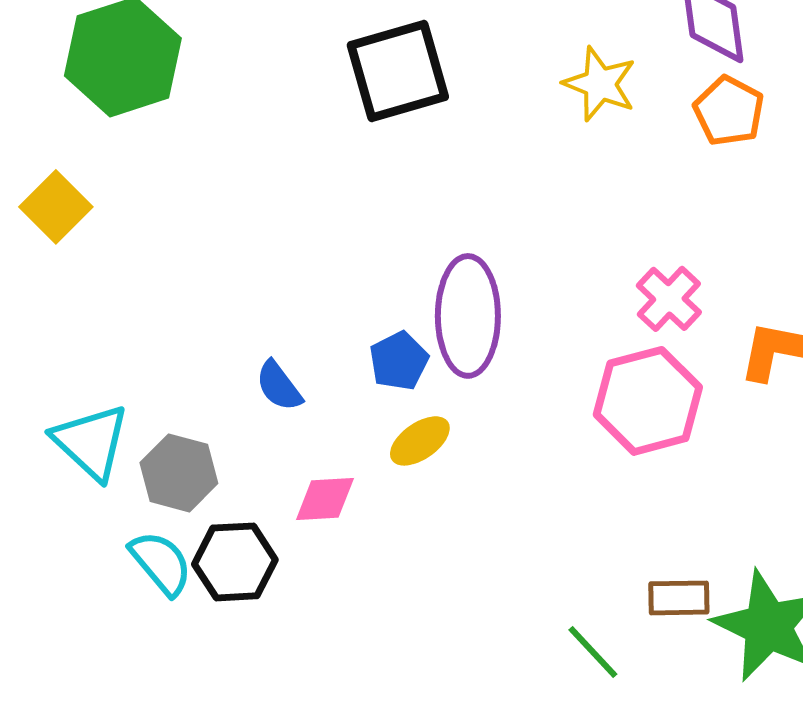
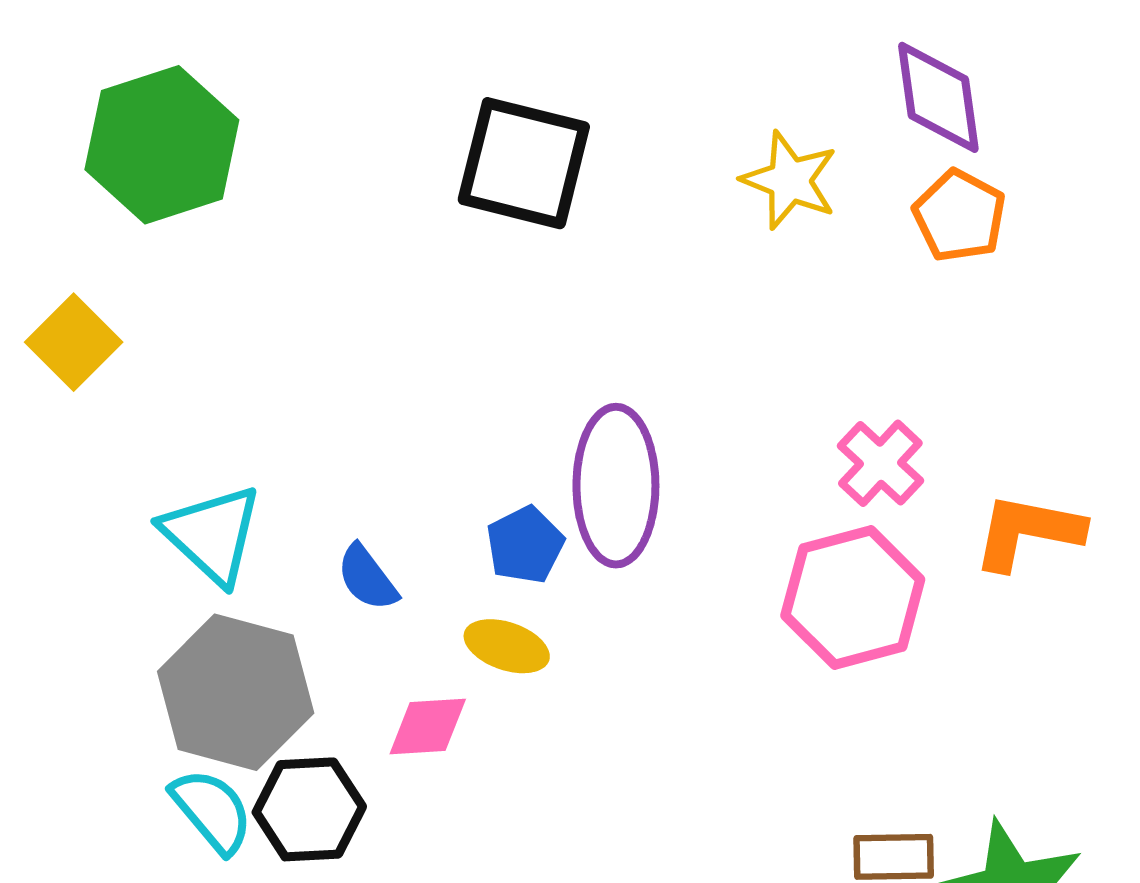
black square: (398, 71) -> (524, 163), turned 30
yellow ellipse: (420, 441) -> (507, 646), moved, turned 54
cyan triangle: (91, 442) -> (212, 534), moved
gray hexagon: (179, 473) -> (236, 692), size x1.5

